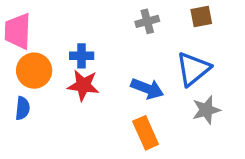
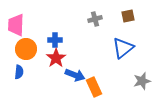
red star: (83, 85) -> (56, 58), turned 30
blue arrow: (147, 89) -> (75, 75), moved
gray star: (206, 110) -> (142, 81), moved

